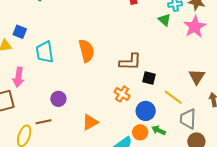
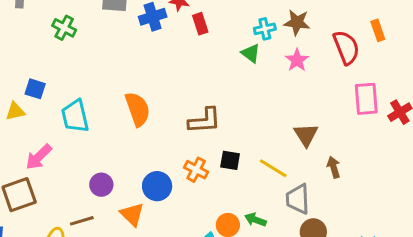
pink star: (195, 27) -> (297, 60), size x0.7
pink arrow: (18, 77) -> (39, 157), turned 42
black square: (149, 78) -> (230, 160), moved
blue circle: (146, 111) -> (157, 186), moved
orange triangle: (90, 122) -> (132, 214), moved, turned -42

